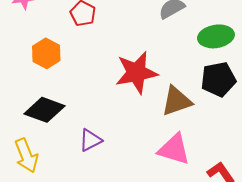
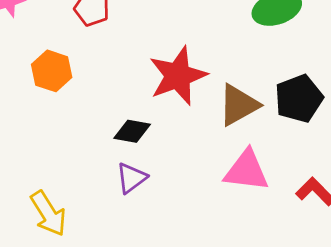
black pentagon: (218, 79) -> (299, 99), moved
black diamond: (45, 110) -> (132, 131), moved, size x0.7

